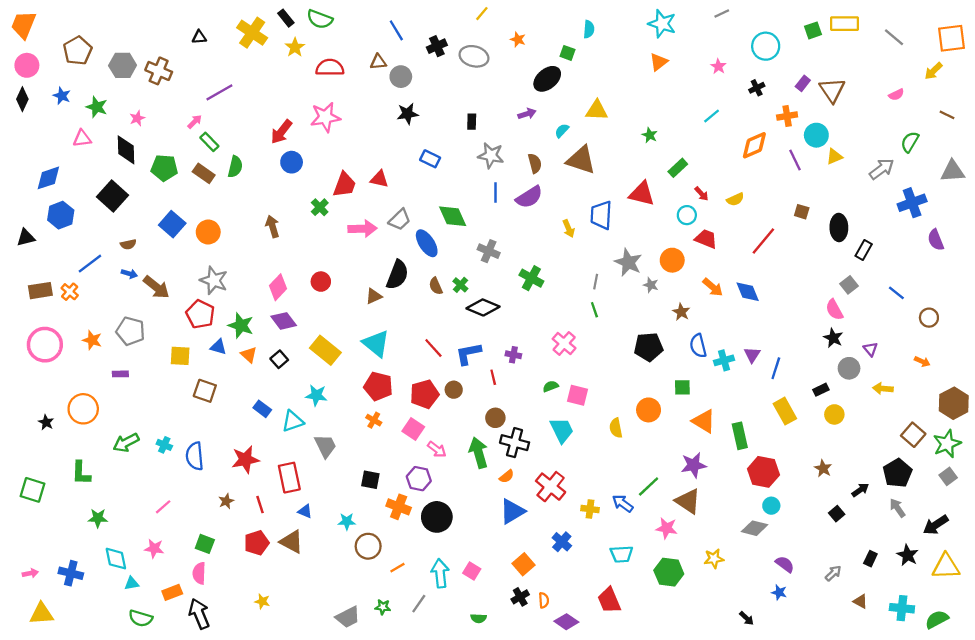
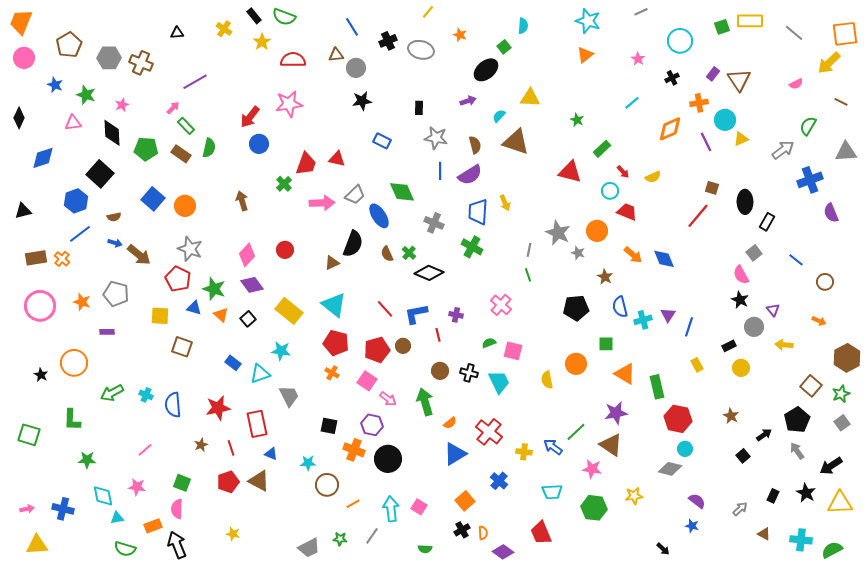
yellow cross: (252, 33) -> (224, 29), size x0.6
green square: (567, 53) -> (504, 47), turned 32
yellow arrow: (933, 71) -> (829, 63), size x1.4
black diamond: (22, 99) -> (19, 118), moved
blue hexagon: (61, 215) -> (76, 201), moved
blue trapezoid: (601, 215) -> (478, 212), moved
red line: (763, 241) -> (698, 216), moved
yellow rectangle: (785, 411) -> (697, 365), size x0.6
black cross: (515, 443) -> (469, 373), moved, size x0.7
green star: (947, 444) -> (841, 394), size x0.7

